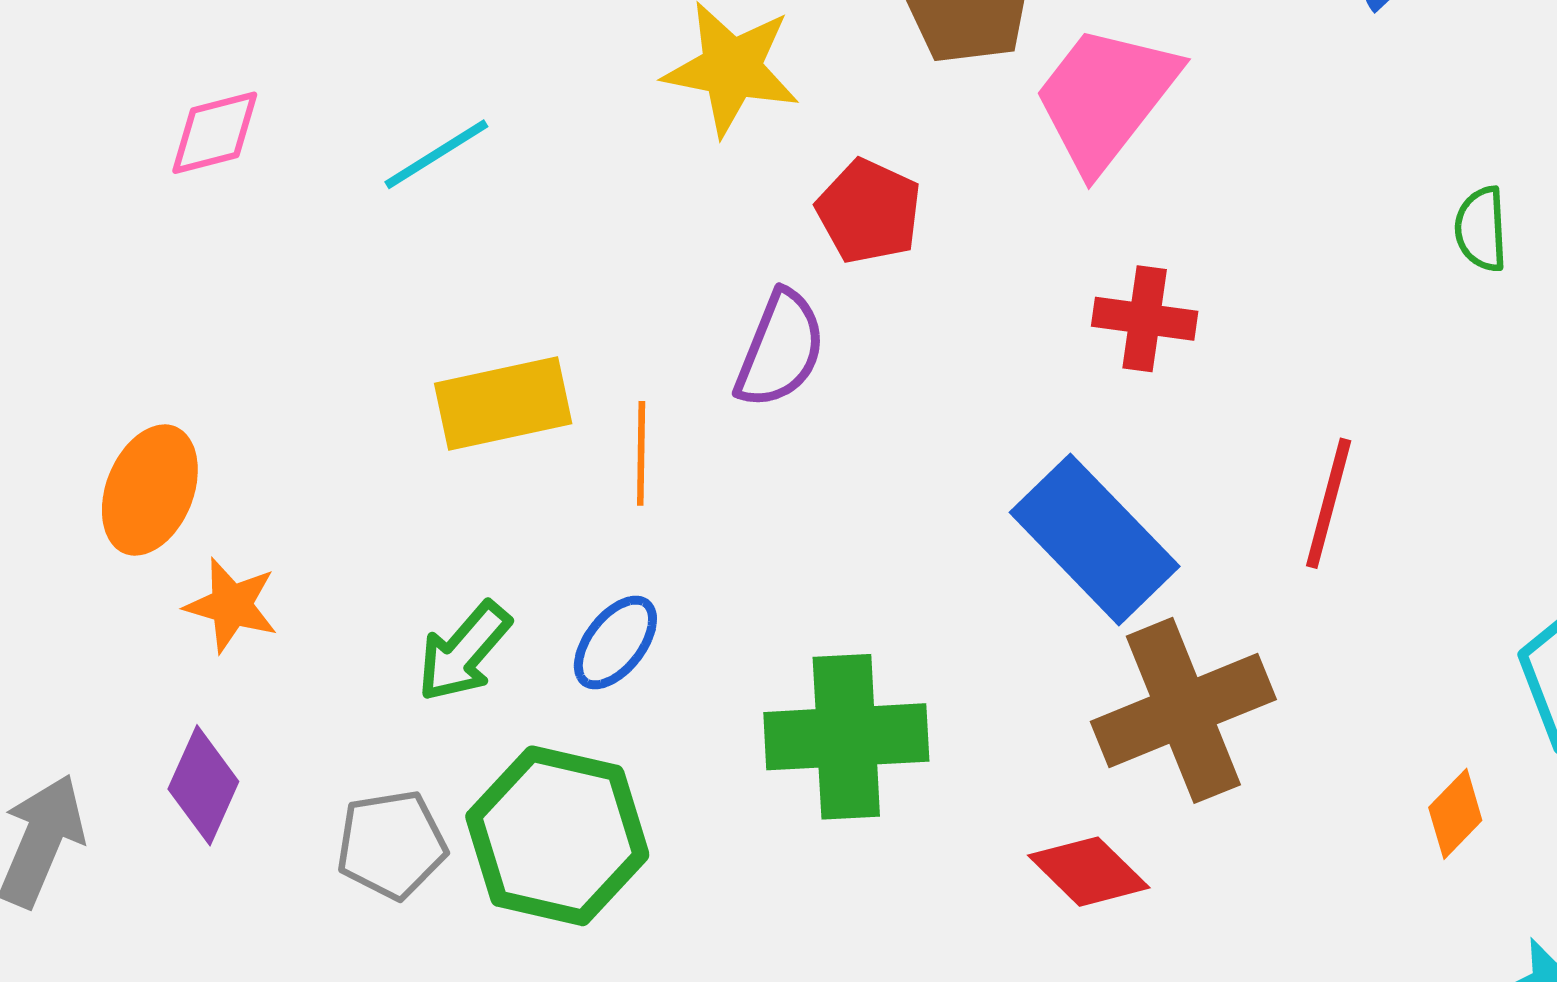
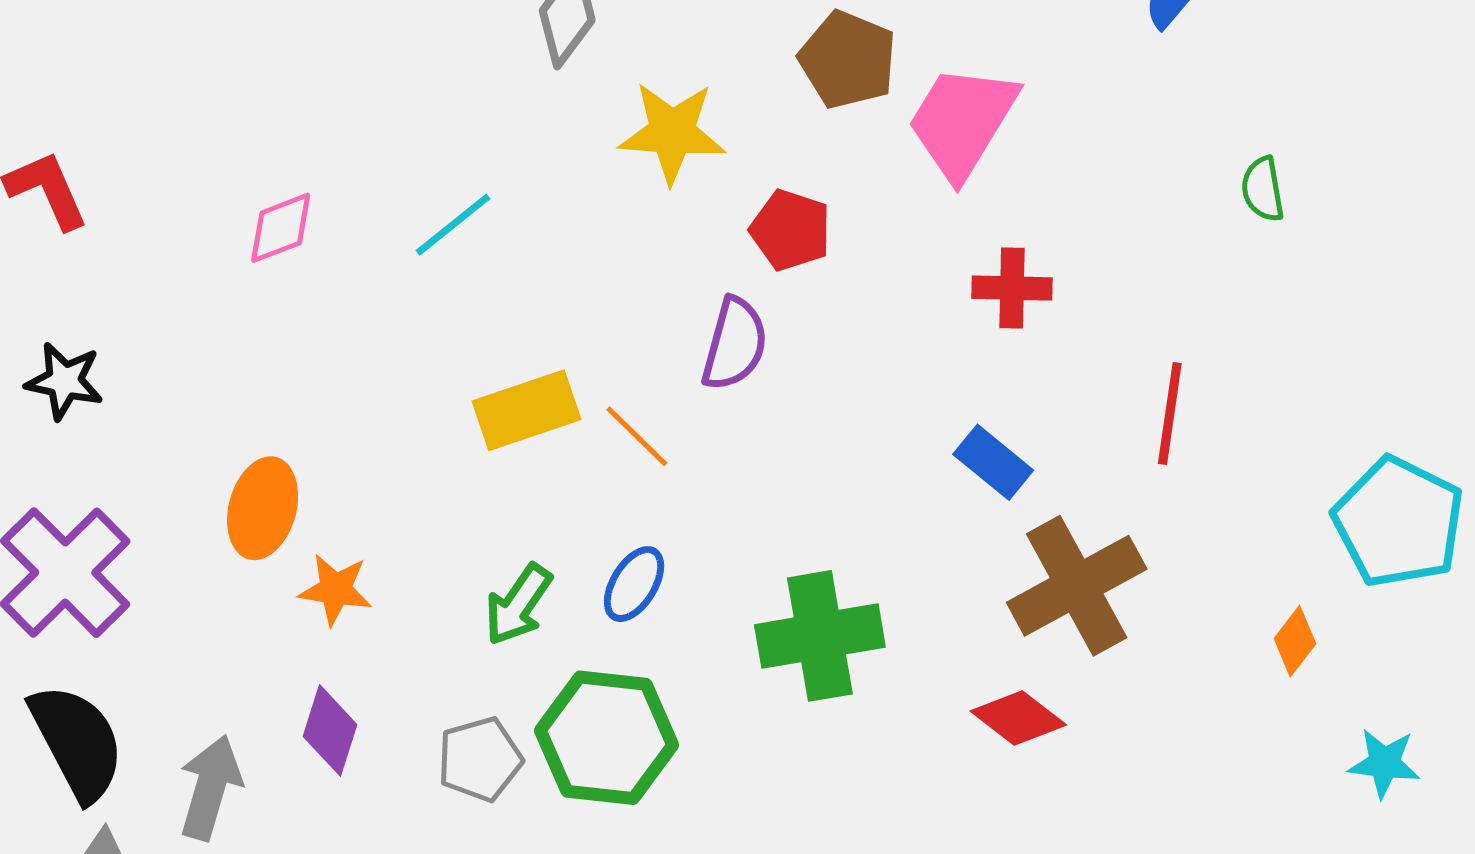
orange line: (641, 453) -> (637, 436), turned -40
blue rectangle: (1095, 539) -> (993, 462), size x0.6

